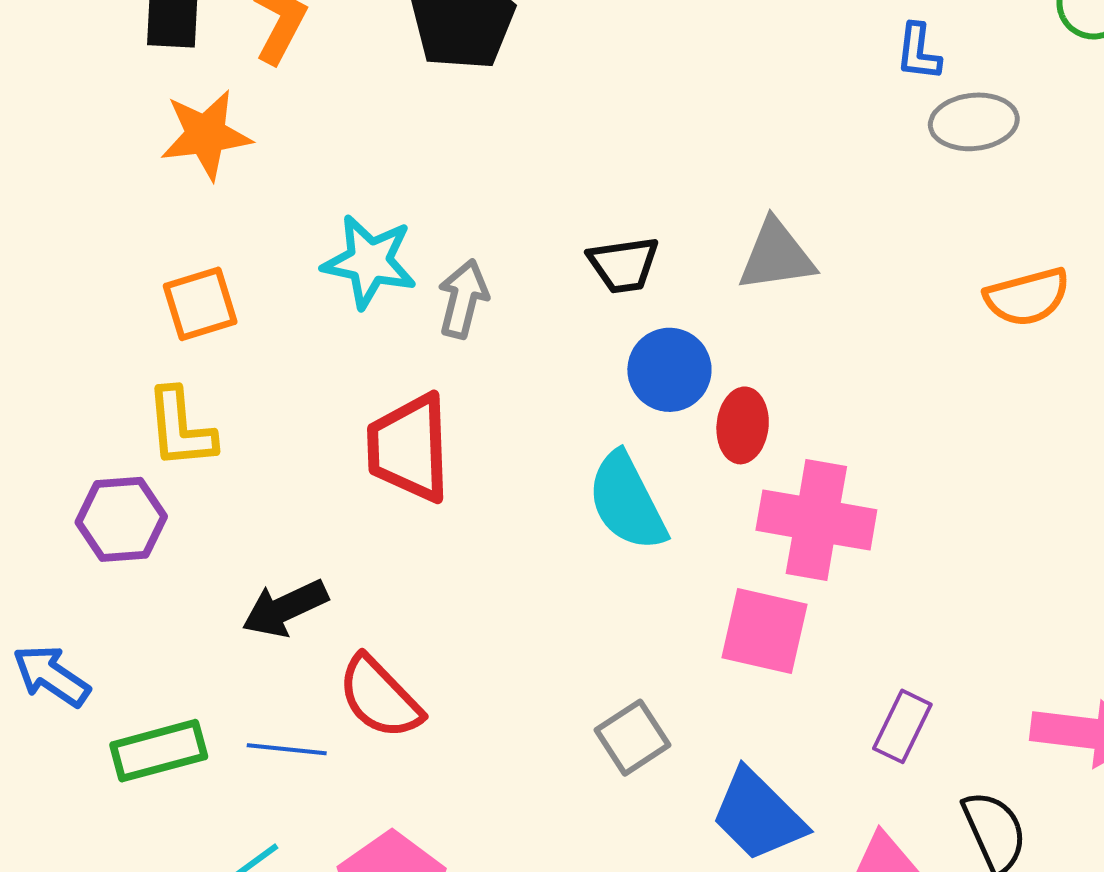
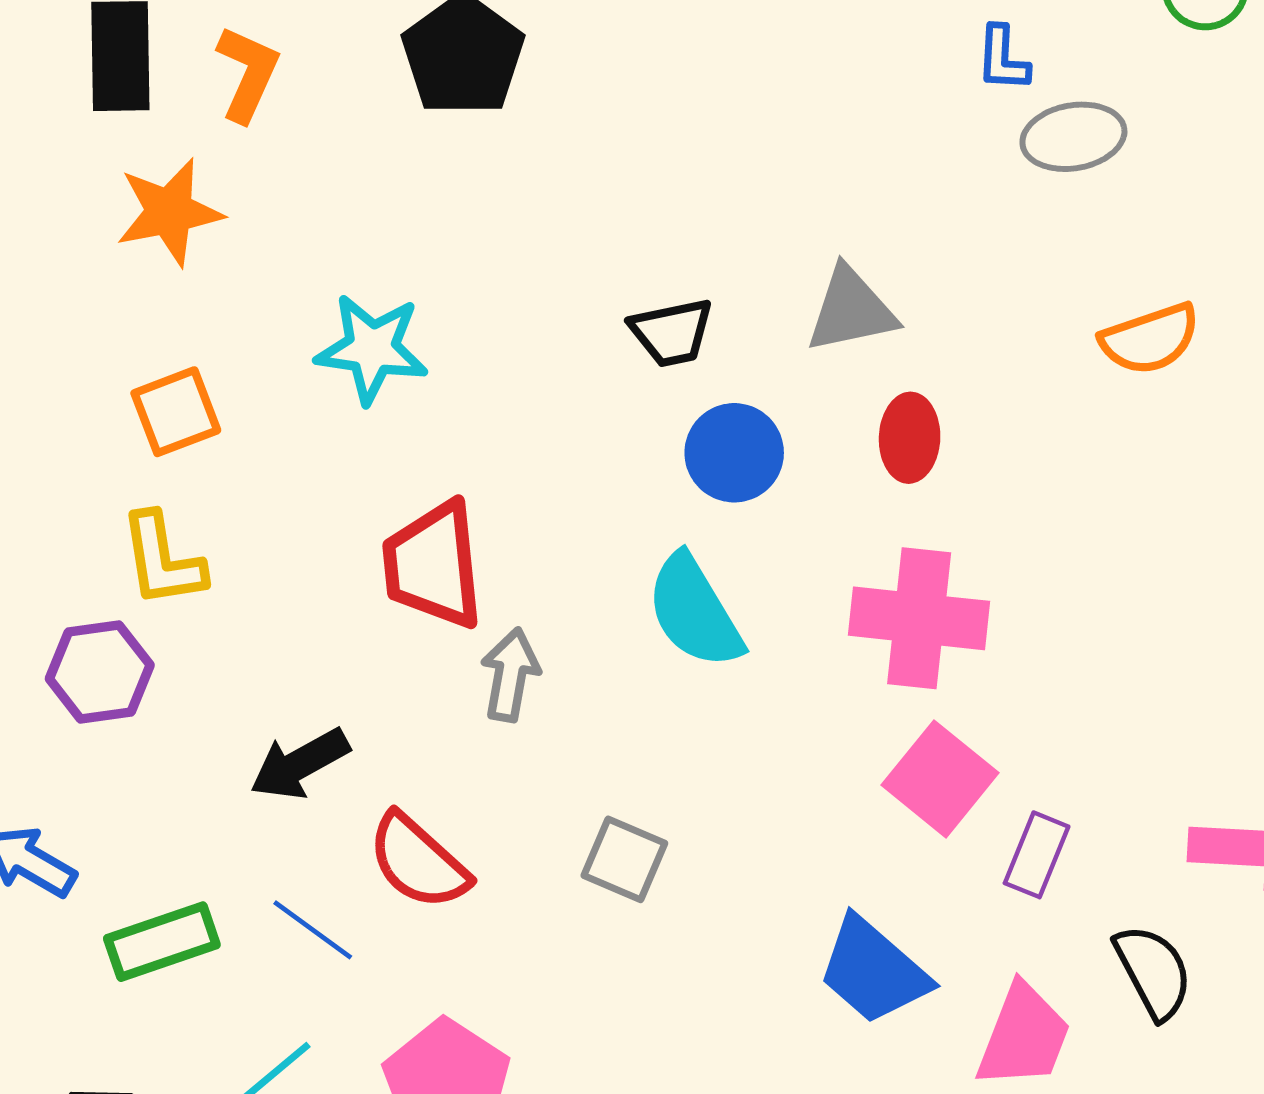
gray arrow: (463, 299) -> (510, 675), moved
red ellipse: (743, 425) -> (910, 438), moved
pink square: (765, 631) -> (940, 779), moved, turned 30
gray square: (633, 738) -> (624, 859), moved, turned -30
blue line: (287, 749) -> (313, 930), turned 34

